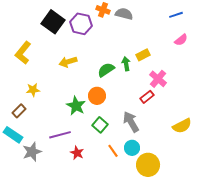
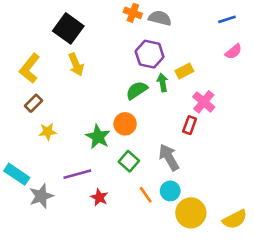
purple hexagon: (81, 24) -> (150, 54), moved
yellow arrow: (68, 62) -> (76, 65), moved, turned -96
yellow star: (33, 90) -> (48, 132), moved
red rectangle: (147, 97) -> (190, 125), turned -32
brown rectangle: (19, 111) -> (33, 103), moved
yellow semicircle: (182, 126) -> (235, 219), moved

